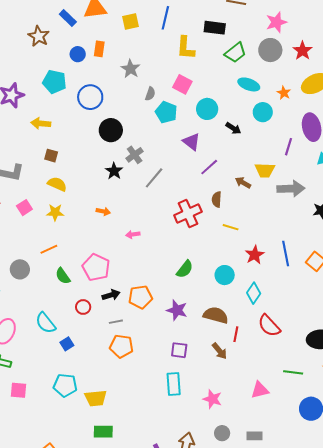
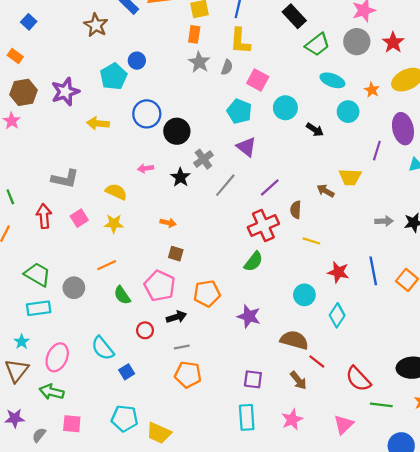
black rectangle: (215, 28) -> (294, 16), turned 40
yellow L-shape: (186, 48) -> (240, 41), moved
orange rectangle: (99, 49) -> (194, 34), moved
blue circle: (78, 54) -> (137, 61), moved
cyan pentagon: (54, 82) -> (114, 77), turned 30
gray semicircle: (150, 94) -> (227, 67), moved
blue circle: (90, 97) -> (147, 114), moved
purple triangle: (191, 142) -> (246, 147), moved
brown square: (51, 156) -> (176, 254), moved
purple line: (209, 167) -> (270, 187), moved
gray arrow: (291, 189) -> (384, 221), moved, size x0.6
pink arrow: (133, 234) -> (146, 168), moved
red star: (255, 255) -> (338, 272), turned -30
green semicircle: (185, 269) -> (253, 262), moved
orange pentagon: (140, 297) -> (207, 293), moved
purple star: (177, 310) -> (249, 316), moved
red semicircle: (269, 326) -> (358, 379), moved
red line: (236, 334) -> (317, 362), turned -63
pink triangle: (260, 390) -> (344, 424), turned -30
yellow trapezoid: (96, 398) -> (159, 433), turned 30
pink star: (212, 399) -> (292, 420), moved, turned 30

